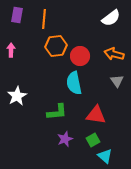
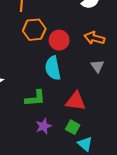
green square: (93, 140) -> (73, 127), turned -32

